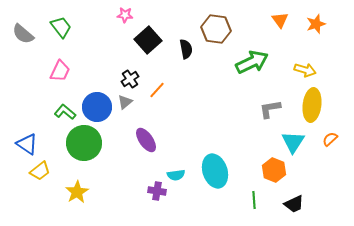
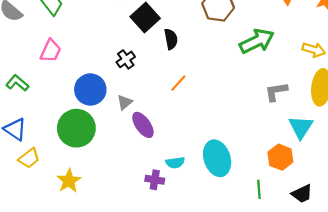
black semicircle: (186, 49) -> (171, 39), moved
orange line: (157, 90) -> (178, 83), moved
gray triangle: (125, 102) -> (125, 102), moved
green L-shape: (65, 112) -> (17, 83), moved

